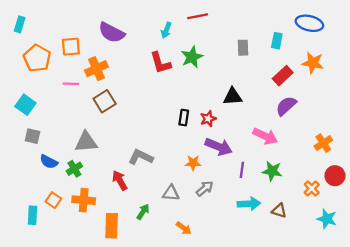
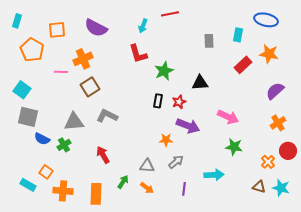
orange square: (71, 47) -> (57, 30), moved
green star: (192, 57) -> (164, 71), moved
purple semicircle: (286, 106) -> (275, 91), moved
gray square: (32, 136) -> (28, 117), size x1.5
gray L-shape: (141, 157) -> (107, 116), moved
purple line: (242, 170) -> (184, 189), moved
orange cross: (84, 200) -> (63, 191), moved
brown triangle: (279, 211) -> (259, 187), moved
cyan rectangle: (32, 215) -> (28, 185), turned -63
orange arrow: (184, 228) -> (147, 188), moved

